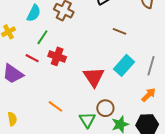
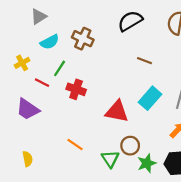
cyan semicircle: (34, 13) -> (50, 42), turned 36
red line: (32, 58) -> (42, 83), moved
red triangle: (94, 77) -> (117, 111), turned -45

